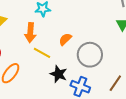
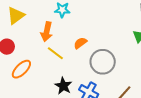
black star: (58, 74) -> (63, 86), moved

